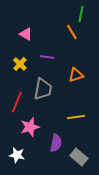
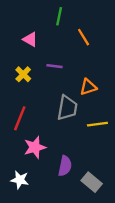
green line: (81, 14) -> (59, 16), moved
gray trapezoid: (43, 89) -> (67, 108), moved
yellow line: (76, 117) -> (97, 124), moved

